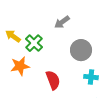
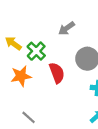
red semicircle: (53, 80) -> (57, 73), moved

